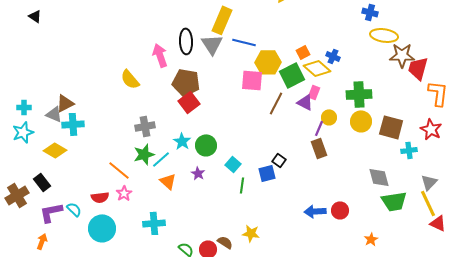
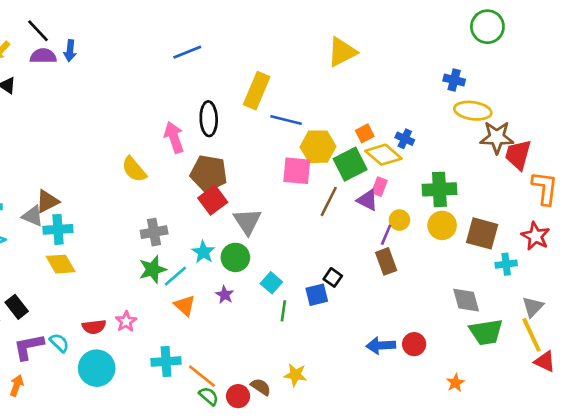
gray triangle: (212, 44) -> (247, 221), moved
yellow diamond: (55, 150) -> (61, 264), moved, turned 30
orange line: (119, 170) -> (202, 376), moved

